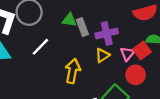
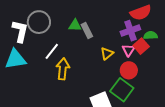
purple cross: (107, 33) -> (130, 31), moved
yellow arrow: (73, 71) -> (63, 69), moved
red circle: (136, 75) -> (129, 70), moved

